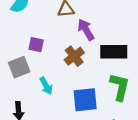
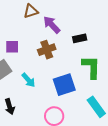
black rectangle: (114, 52) -> (80, 38), size x0.6
brown cross: (74, 56) -> (47, 50), turned 30

